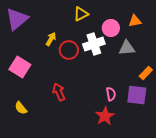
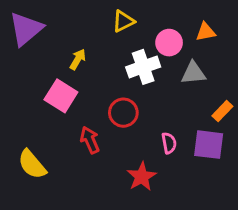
red circle: (69, 50) -> (123, 113), moved
pink square: (20, 67) -> (61, 96), moved
yellow semicircle: (21, 108) -> (32, 164), size x1.5
red star: (105, 116) -> (142, 177), moved

